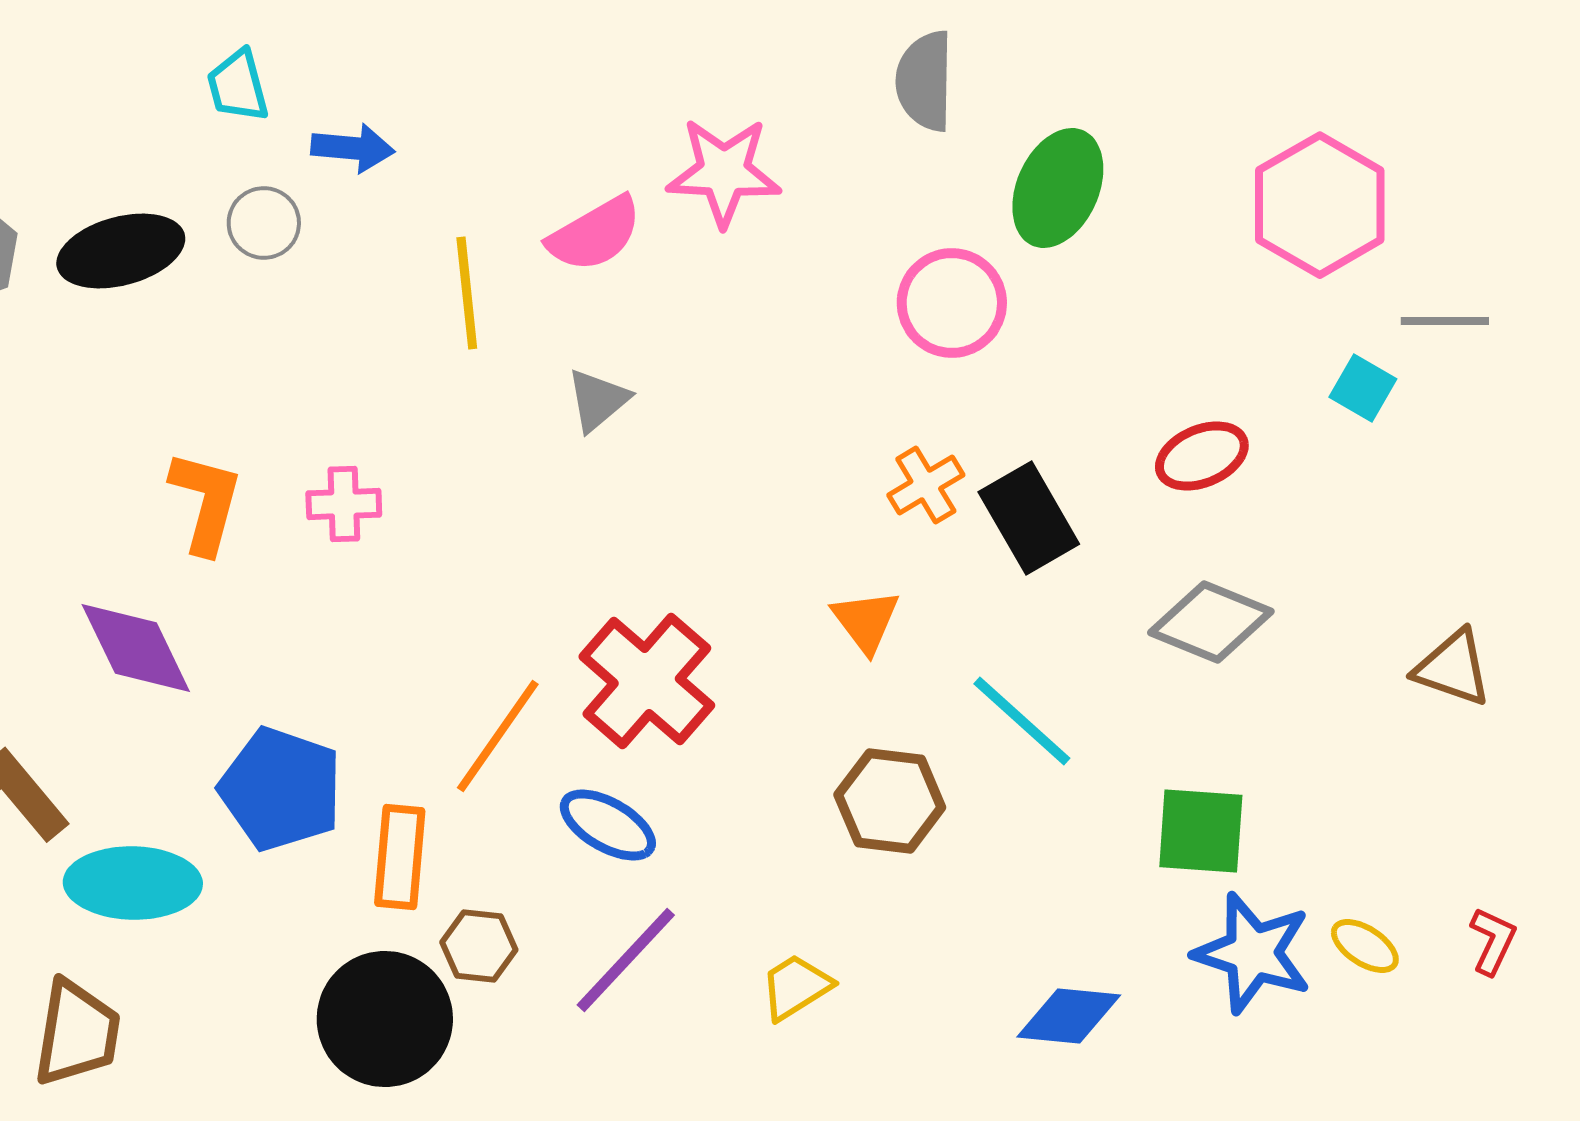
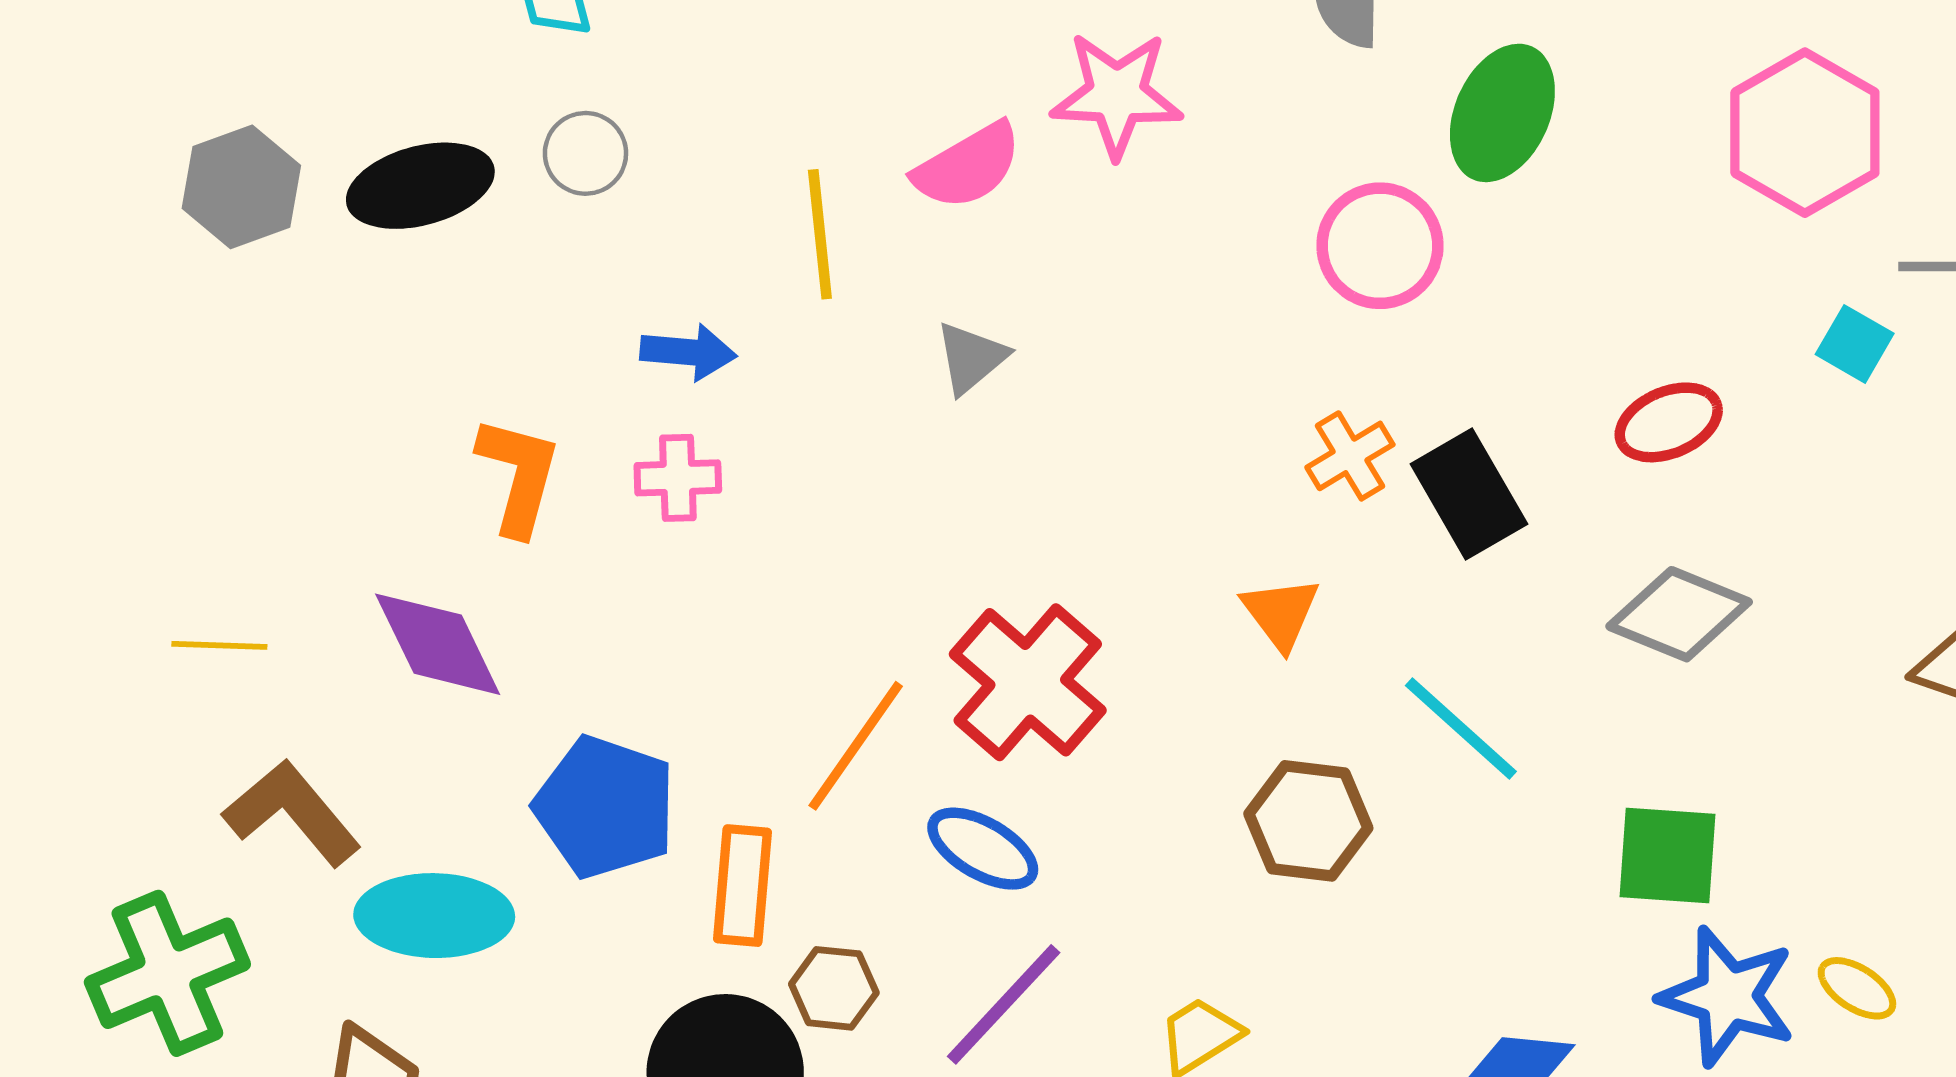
blue arrow: (353, 148) -> (688, 352), moved

